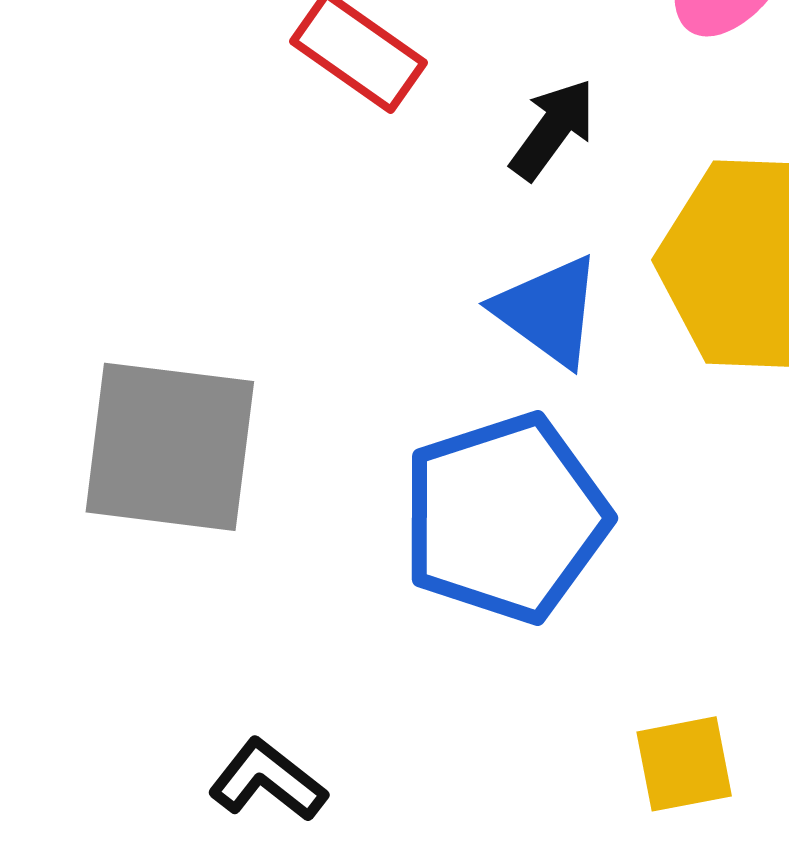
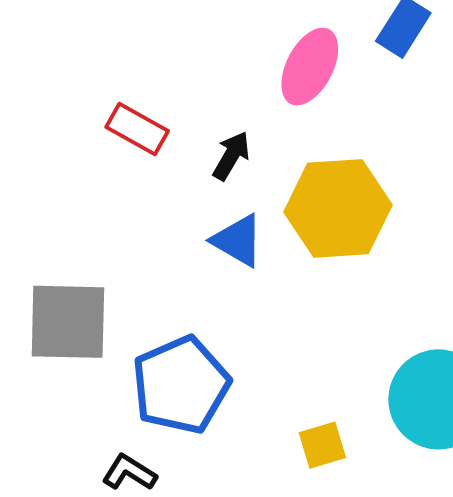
blue pentagon: (505, 518) -> (181, 385), moved

